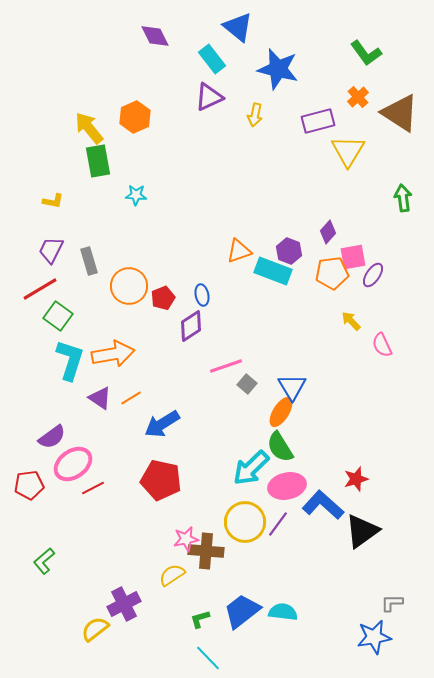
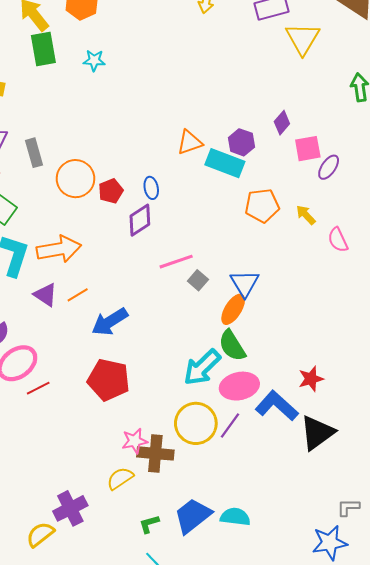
cyan star: (136, 195) -> (94, 60), moved
orange pentagon: (332, 273) -> (262, 206), moved

